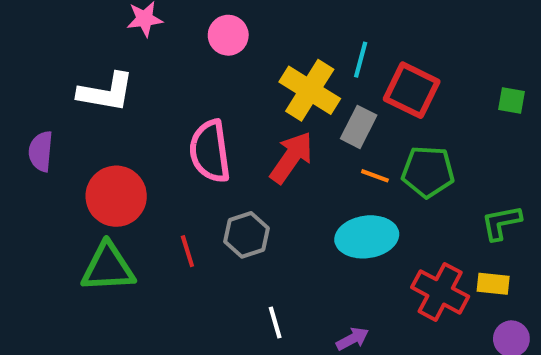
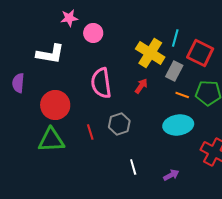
pink circle: (228, 35) -> (93, 33), moved
red arrow: (291, 157) -> (141, 86), size x0.6

